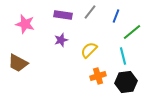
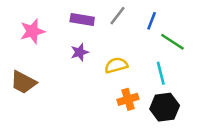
pink star: (25, 24) -> (32, 31), turned -30
green line: (132, 32) -> (172, 42), turned 72
yellow semicircle: (89, 50) -> (116, 65), turned 30

